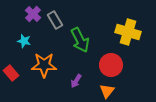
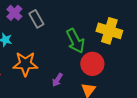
green arrow: (80, 40) -> (75, 41), moved

